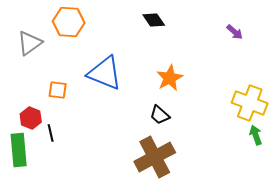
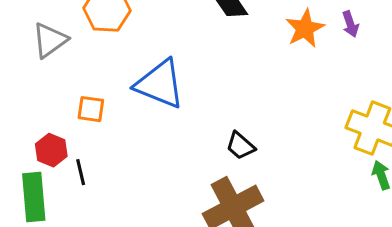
purple arrow: (235, 32) -> (350, 24), turned 30
orange star: (170, 78) -> (305, 28), moved

